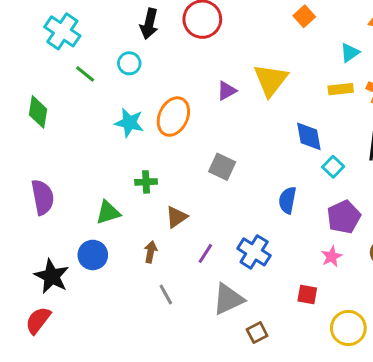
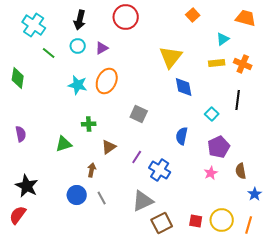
black arrow: (149, 24) -> (80, 20), moved
purple triangle: (227, 91) -> (102, 48), moved
blue diamond: (309, 136) -> (184, 87), moved
purple semicircle: (43, 197) -> (21, 134), size x0.7
purple line: (205, 253) -> (137, 157), moved
blue circle: (93, 255) -> (77, 195), moved
red square: (307, 295) -> (196, 221), moved
brown square: (257, 333) -> (162, 223), size x1.5

